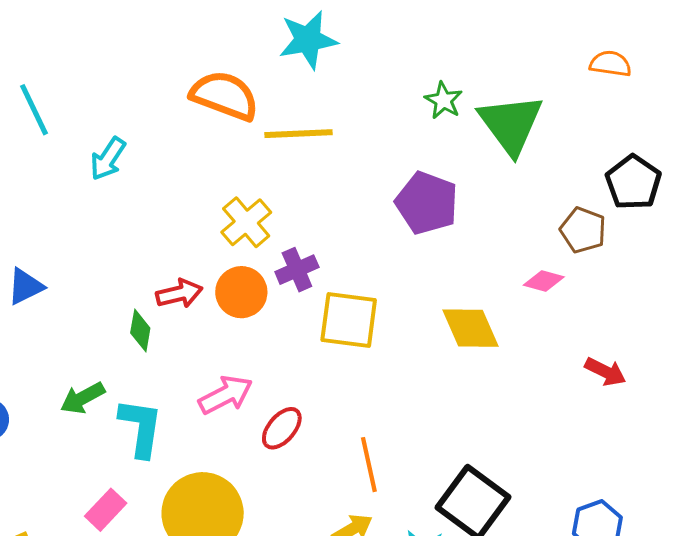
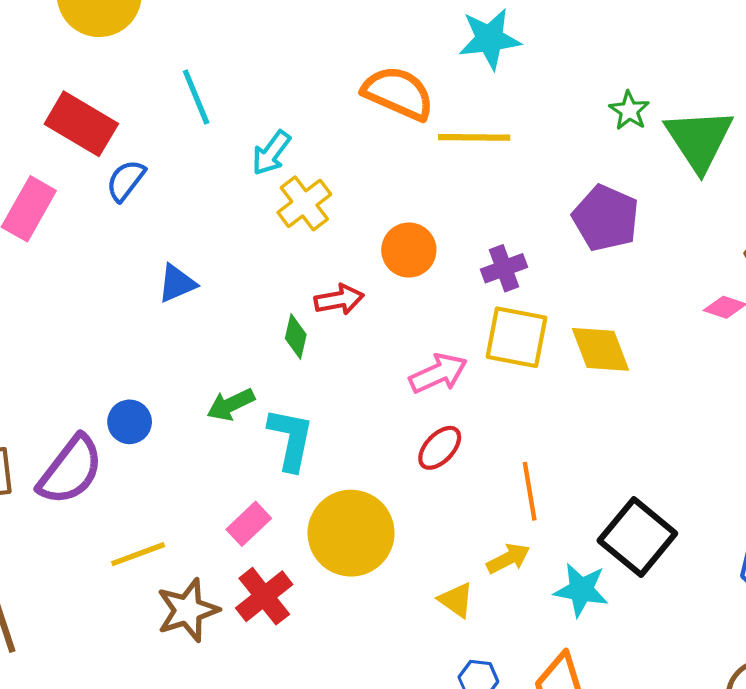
yellow cross: (246, 222) -> (304, 203), moved
purple cross: (297, 270) -> (504, 268), moved
orange circle: (241, 292) -> (409, 250), moved
yellow diamond: (470, 328) -> (600, 349), moved
pink arrow: (226, 395) -> (438, 373), moved

